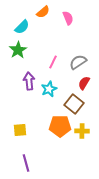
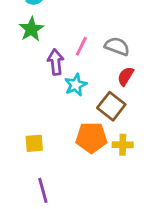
gray semicircle: (78, 62) -> (117, 46), turned 54
purple arrow: (29, 81) -> (56, 62), moved

